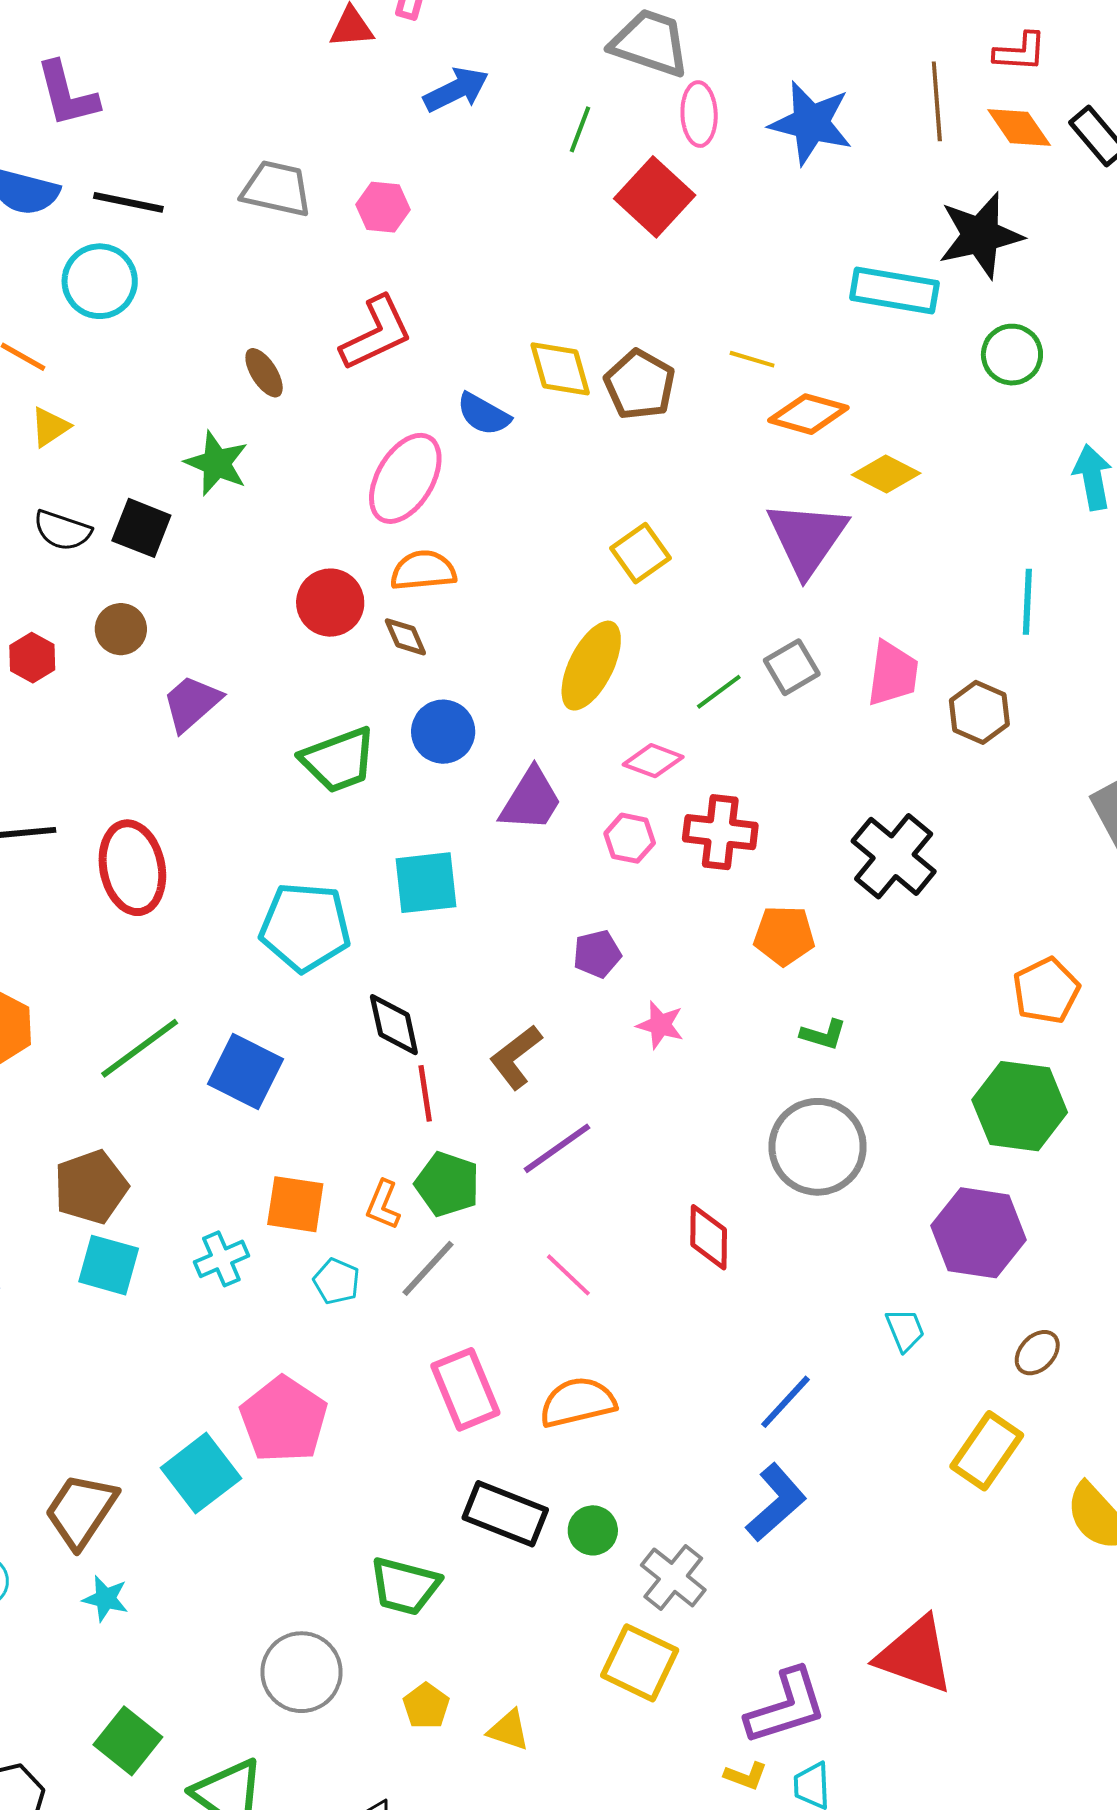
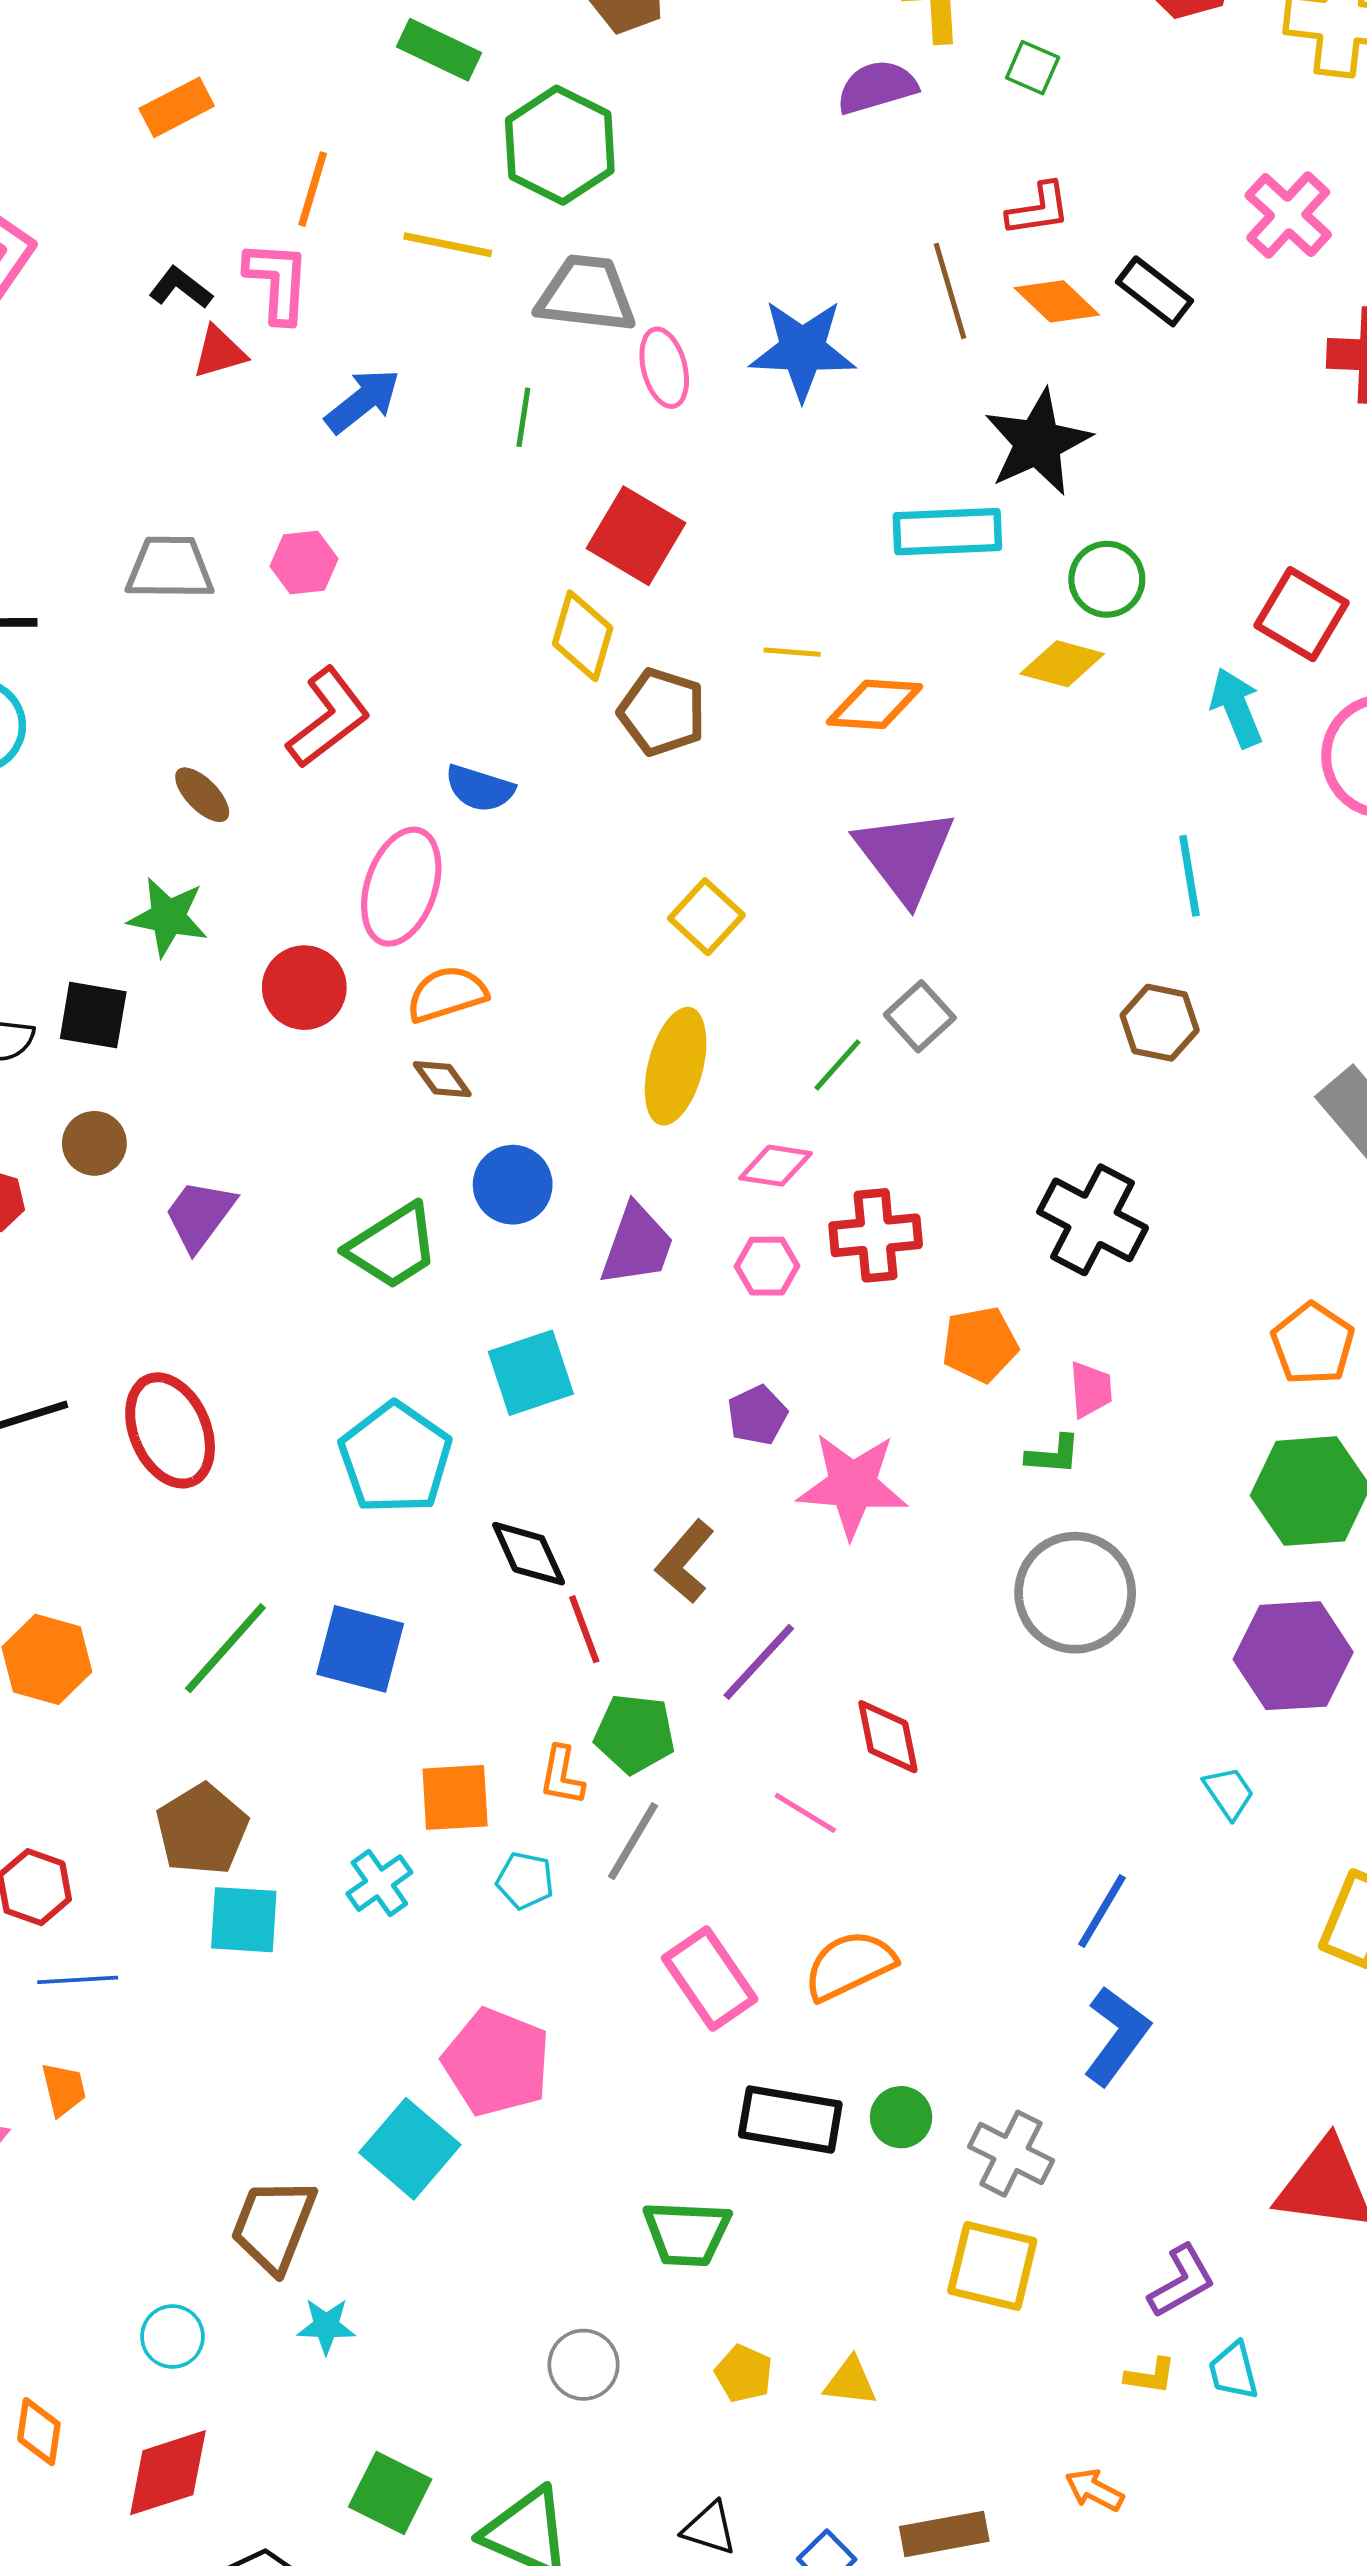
red square: (655, 197) -> (636, 536), moved
yellow diamond: (560, 369) -> (583, 636), moved, turned 44
yellow diamond: (886, 474) -> (1062, 664), moved
red circle: (330, 603) -> (304, 988), moved
pink trapezoid: (893, 674) -> (1091, 1390), moved, size x0.7
cyan pentagon: (305, 927) -> (395, 1458), turned -30
pink star: (660, 1025) -> (852, 1485), size x1.8
red diamond: (709, 1237) -> (888, 1737), moved
gray circle: (301, 1672) -> (584, 2365), size x0.7
purple L-shape: (786, 1707) -> (1182, 2281), size x0.7

